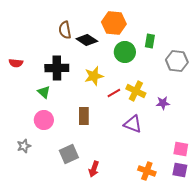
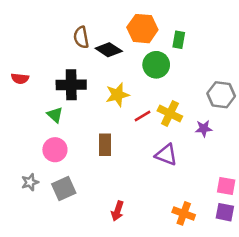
green rectangle: (150, 41) -> (179, 40), moved
gray hexagon: (177, 61) -> (221, 95), moved
gray square: (69, 154) -> (64, 188), moved

